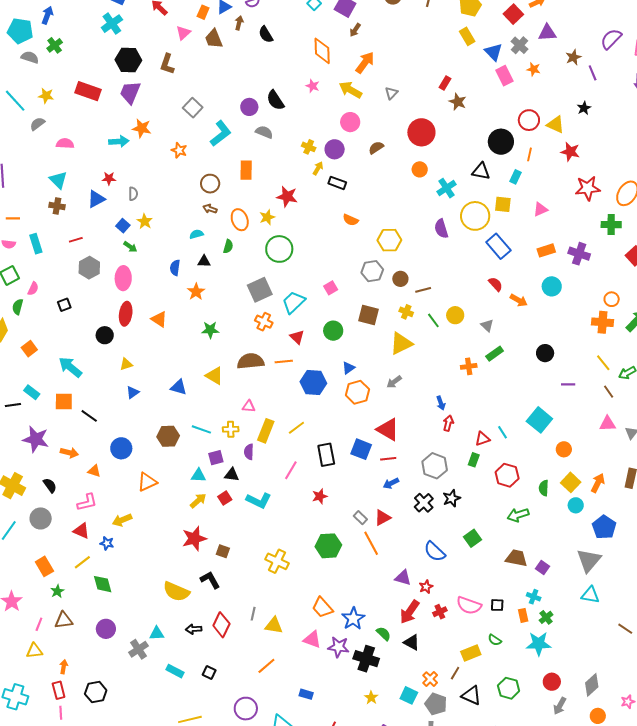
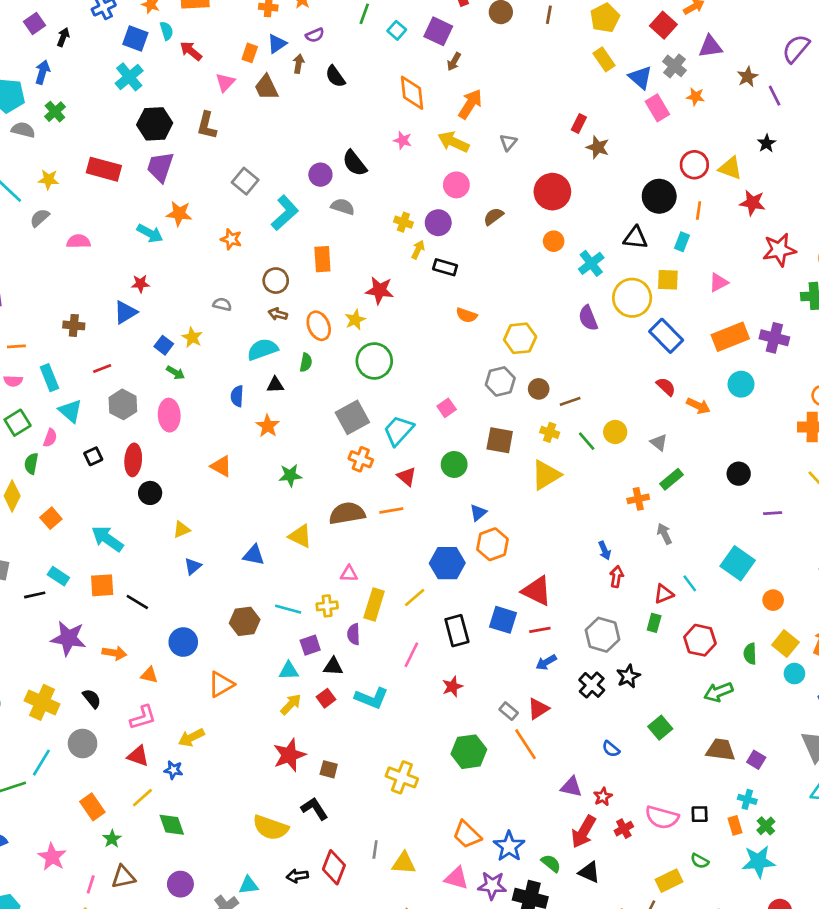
cyan arrow: (119, 141) -> (150, 233), turned 36
cyan triangle: (58, 180) -> (70, 411), moved
gray semicircle: (133, 194) -> (222, 304), moved, turned -72
cyan semicircle: (196, 234) -> (263, 349), size x1.6
orange rectangle: (546, 250) -> (730, 337), size x1.5
red ellipse: (126, 314) -> (133, 460), moved
blue hexagon: (313, 382) -> (447, 563), moved
gray arrow: (394, 382) -> (664, 534), moved, turned 105
blue semicircle: (435, 552) -> (611, 749), size x0.6

